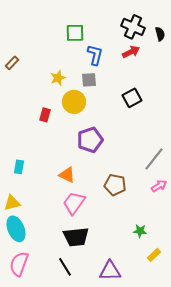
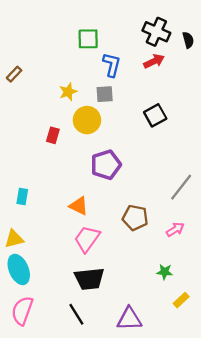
pink arrow: (159, 186) -> (175, 229), moved

